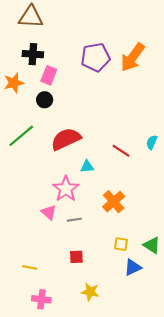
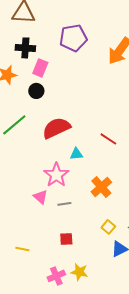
purple pentagon: (96, 57) -> (73, 38), moved
yellow square: (121, 244) -> (108, 227), turned 32
pink cross: (41, 299) -> (56, 276), moved, turned -30

